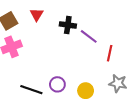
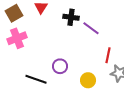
red line: (110, 53) -> (108, 55), moved
purple circle: (57, 84) -> (60, 66), moved

